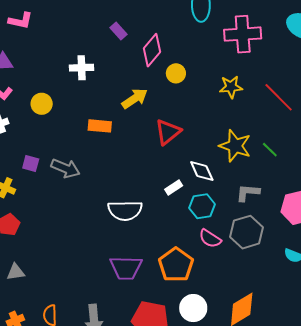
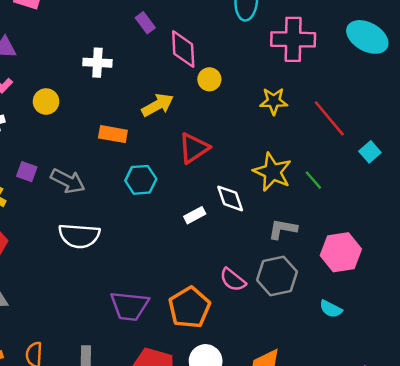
pink diamond: (152, 50) -> (183, 49), turned -48
cyan hexagon: (202, 206) -> (141, 180), moved
white semicircle: (125, 211) -> (79, 236), moved

